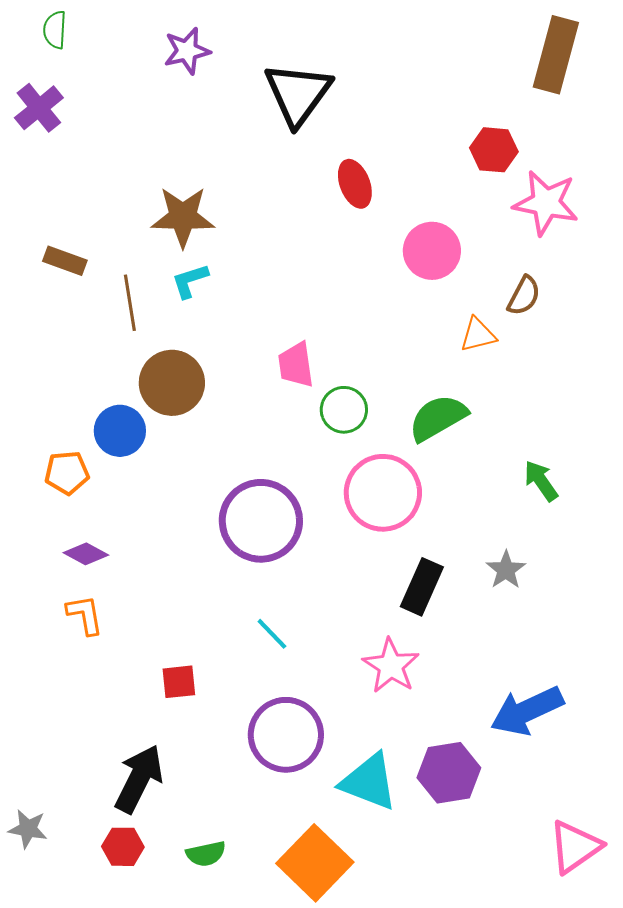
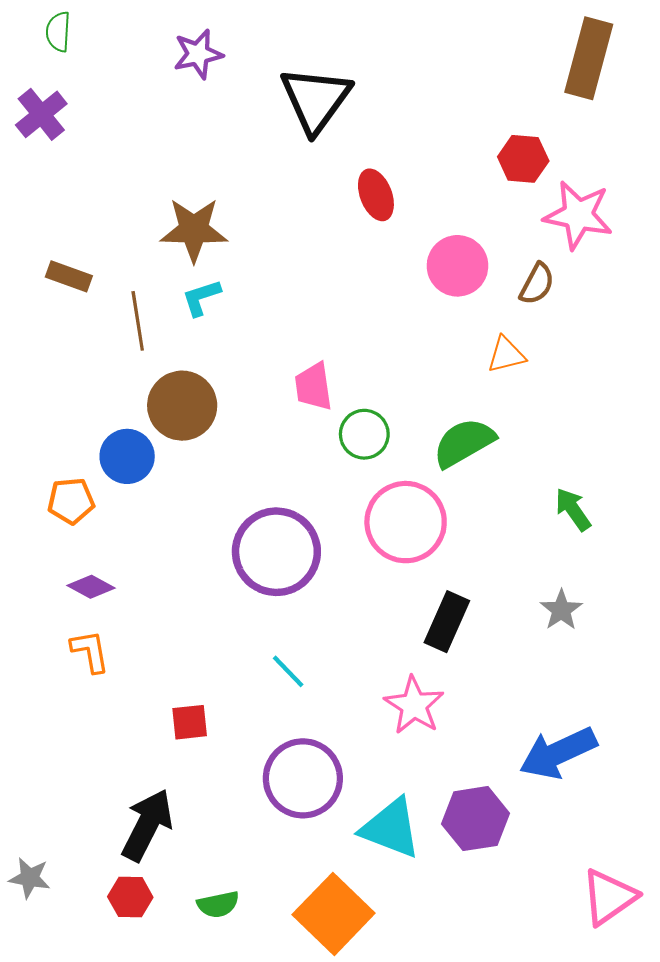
brown semicircle: (524, 296) -> (537, 284), moved
gray star: (506, 570) -> (561, 610), moved

